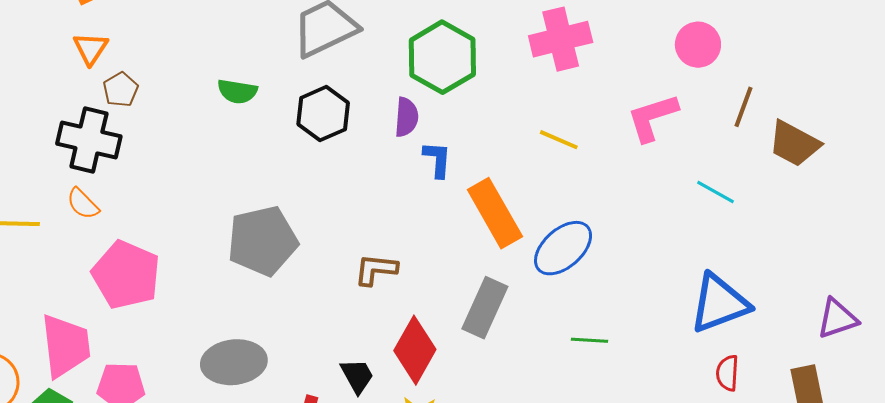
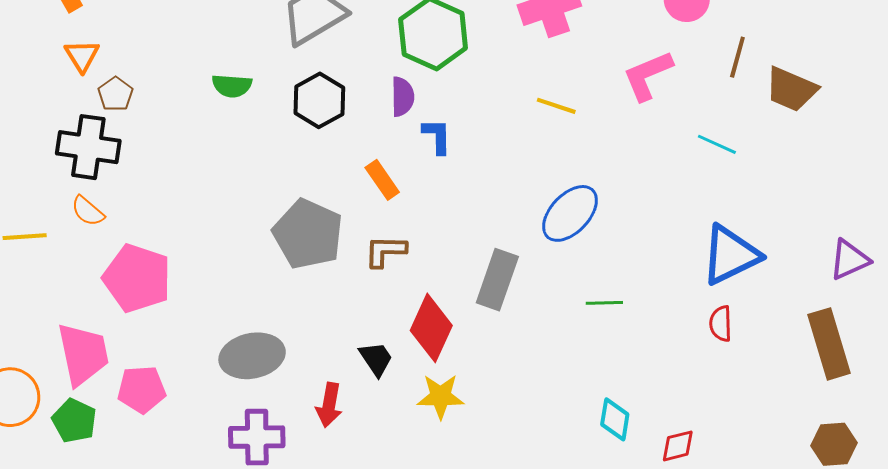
orange rectangle: (495, 213) -> (382, 180), moved, size x0.6
gray pentagon: (263, 241) -> (308, 234), moved, turned -30
red semicircle: (727, 373) -> (721, 324), moved

